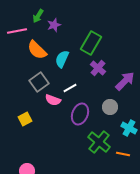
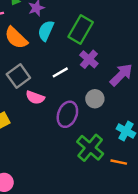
cyan semicircle: (62, 59) -> (46, 31), moved
white line: (70, 88) -> (60, 72), moved
gray circle: (110, 107) -> (95, 99), moved

